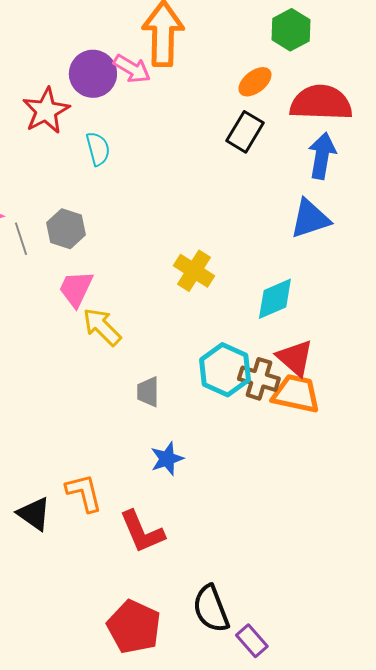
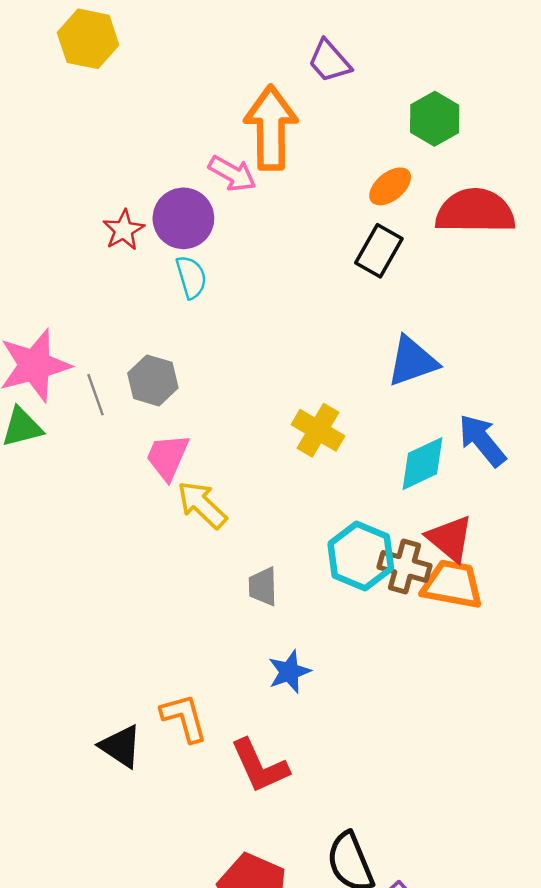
purple circle: (93, 74) -> (183, 218), moved
red star: (46, 111) -> (124, 230), size x0.7
blue arrow: (322, 156) -> (482, 440), moved, turned -48
blue triangle: (310, 219) -> (412, 361), moved

